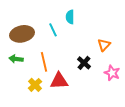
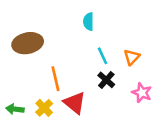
cyan line: (53, 30) -> (102, 56), moved
green arrow: (16, 59) -> (15, 109), moved
red triangle: (59, 81) -> (75, 103), turned 42

